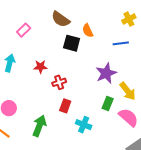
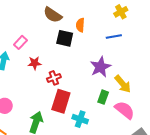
pink rectangle: (24, 30) -> (20, 42), moved
orange semicircle: (88, 31) -> (80, 25), turned 32
red rectangle: (65, 106) -> (61, 101), size x1.6

